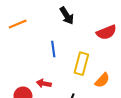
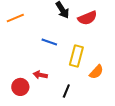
red semicircle: (106, 32) -> (87, 18), moved
blue line: (53, 49) -> (49, 42), turned -63

